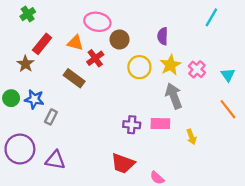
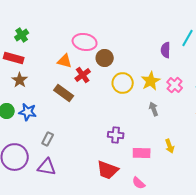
purple semicircle: (163, 36) -> (166, 50), moved
red rectangle: (42, 44) -> (14, 58), moved, turned 66
gray arrow: (174, 96) -> (154, 109), size x0.6
gray rectangle: (51, 117) -> (48, 139), moved
pink rectangle: (160, 124) -> (142, 153), moved

